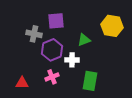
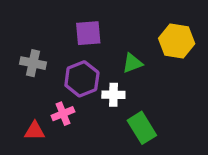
gray cross: (34, 34) -> (33, 63), moved
pink cross: (52, 77) -> (63, 114), moved
green rectangle: (90, 81) -> (142, 128), turned -42

